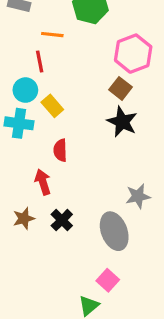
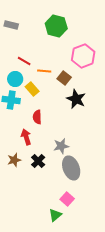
orange line: (52, 35) -> (44, 71), moved
red line: (40, 61) -> (24, 61), turned -48
brown square: (121, 88) -> (64, 78), moved
gray star: (138, 196) -> (61, 146), moved

